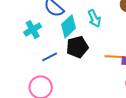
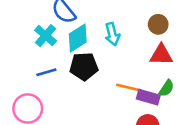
cyan cross: (33, 30) -> (46, 36), moved, turned -30

